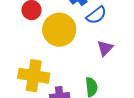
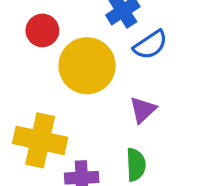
purple triangle: (105, 48) -> (143, 110), moved

